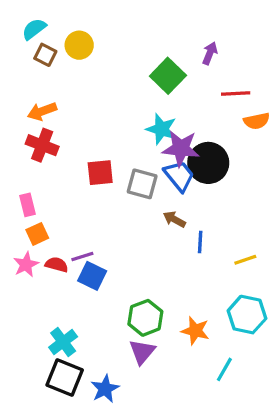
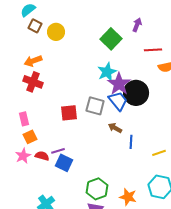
yellow circle: (79, 45) -> (56, 32), moved
cyan star: (161, 129) -> (107, 72), turned 30
purple star: (181, 148) -> (119, 84), turned 30
red square: (100, 173) -> (69, 113), moved

